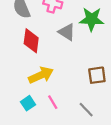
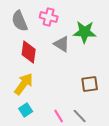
yellow arrow: (41, 75) -> (24, 84), moved, turned -30
pink line: (53, 102) -> (59, 116), moved

